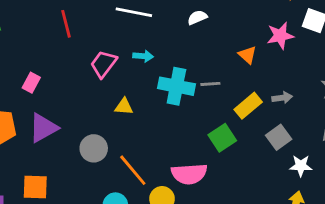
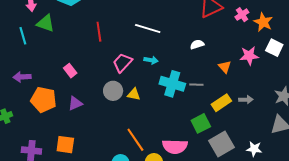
white semicircle: (197, 17) -> (197, 44), moved
pink rectangle: (31, 83) -> (70, 71), turned -72
purple triangle: (43, 128) -> (75, 103), size x0.7
gray square: (279, 137) -> (222, 144), moved, size x1.4
gray circle: (94, 148) -> (113, 91), moved

